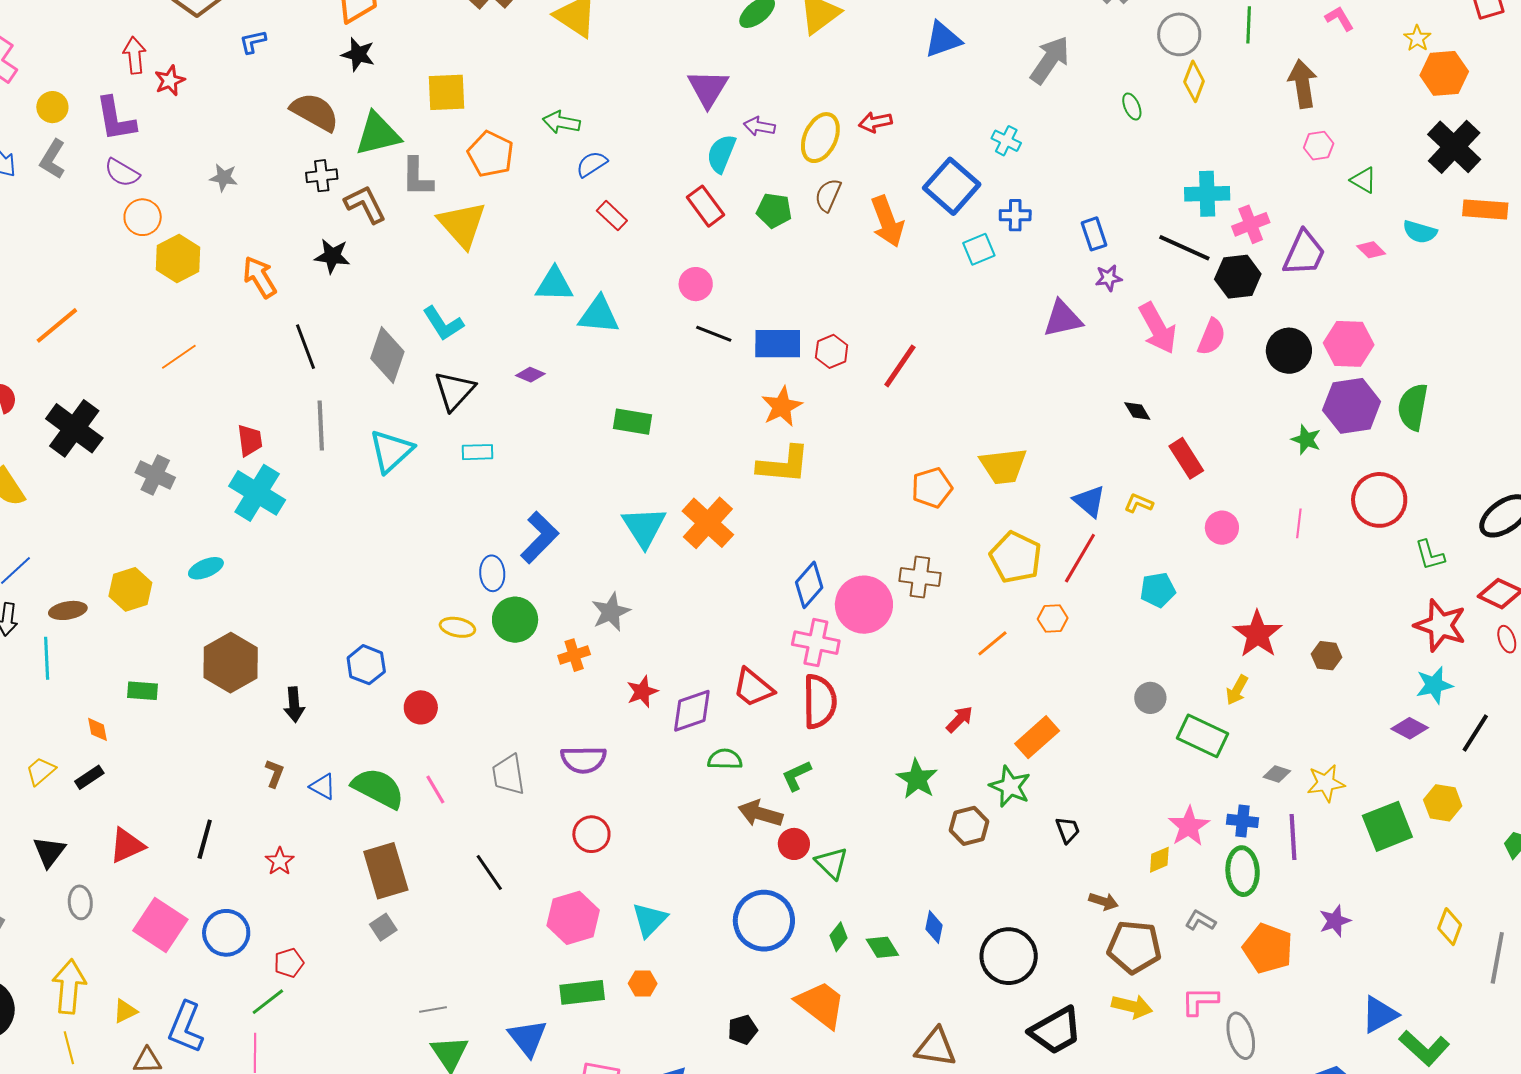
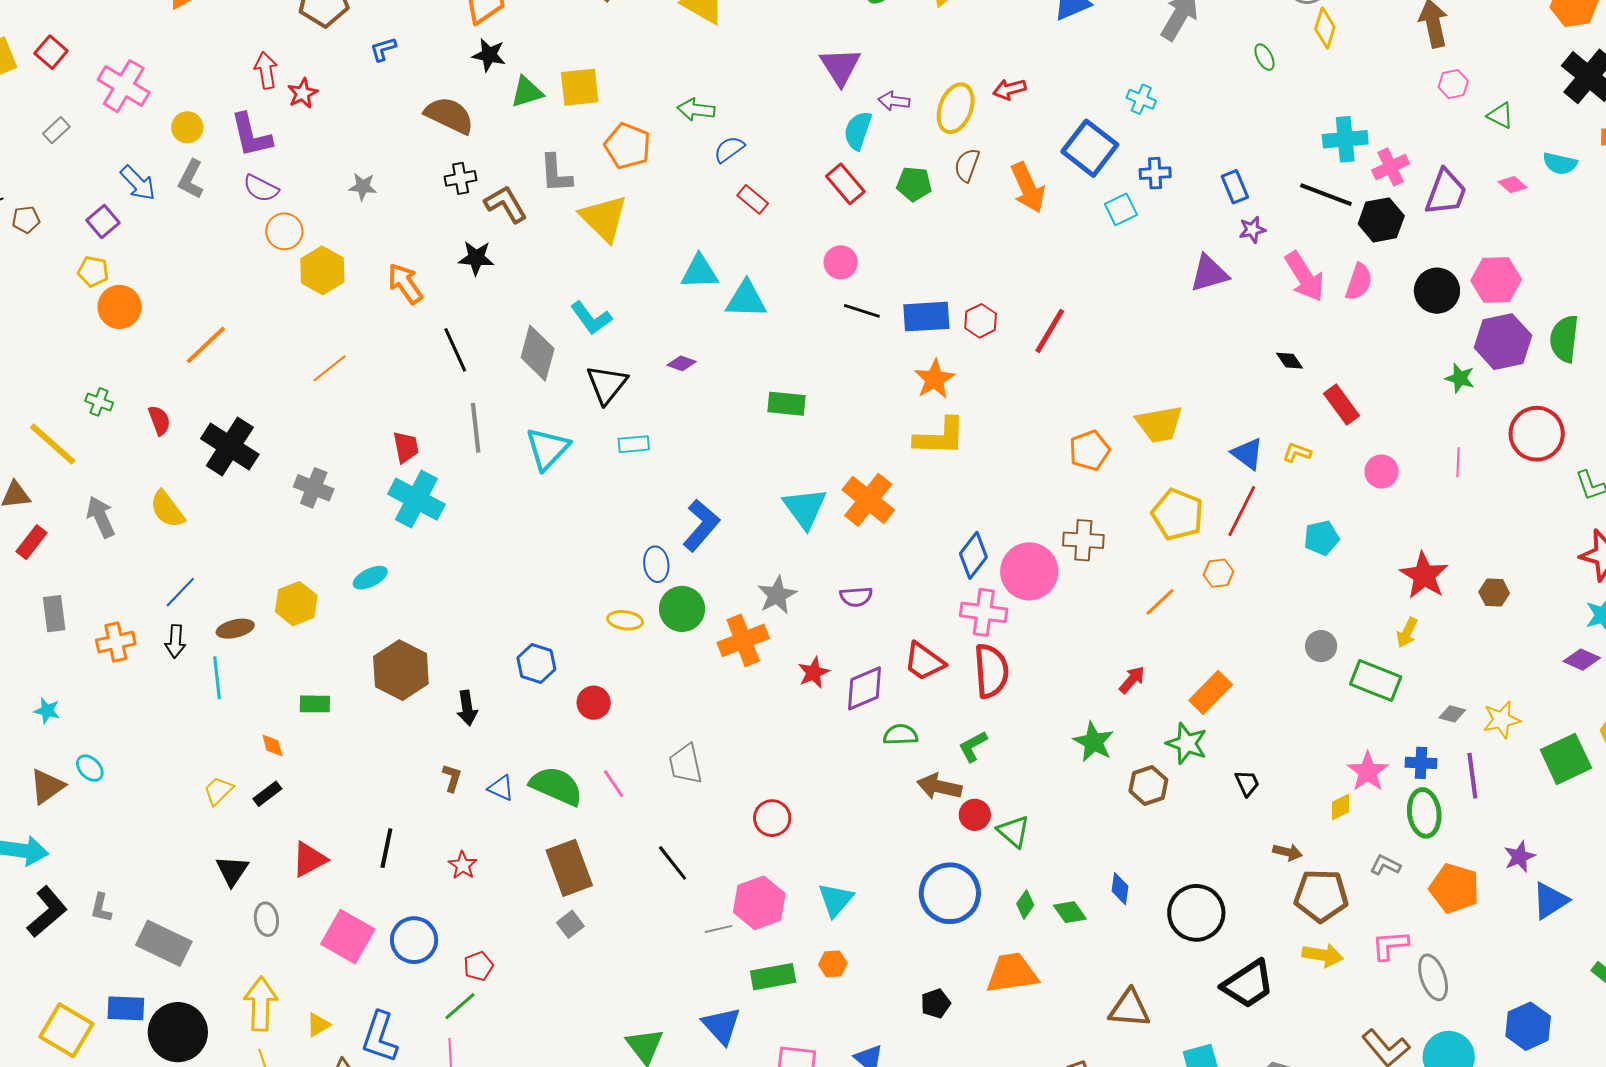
green triangle: (378, 134) -> (527, 92), moved, size x0.7
orange cross: (574, 655) -> (743, 640), size x1.6
purple semicircle: (583, 760) -> (856, 597), moved, size x0.7
orange trapezoid: (821, 1004) -> (1012, 973), turned -42
gray line: (433, 1009) -> (719, 929), moved
blue triangle: (1379, 1015) -> (1550, 901), moved

